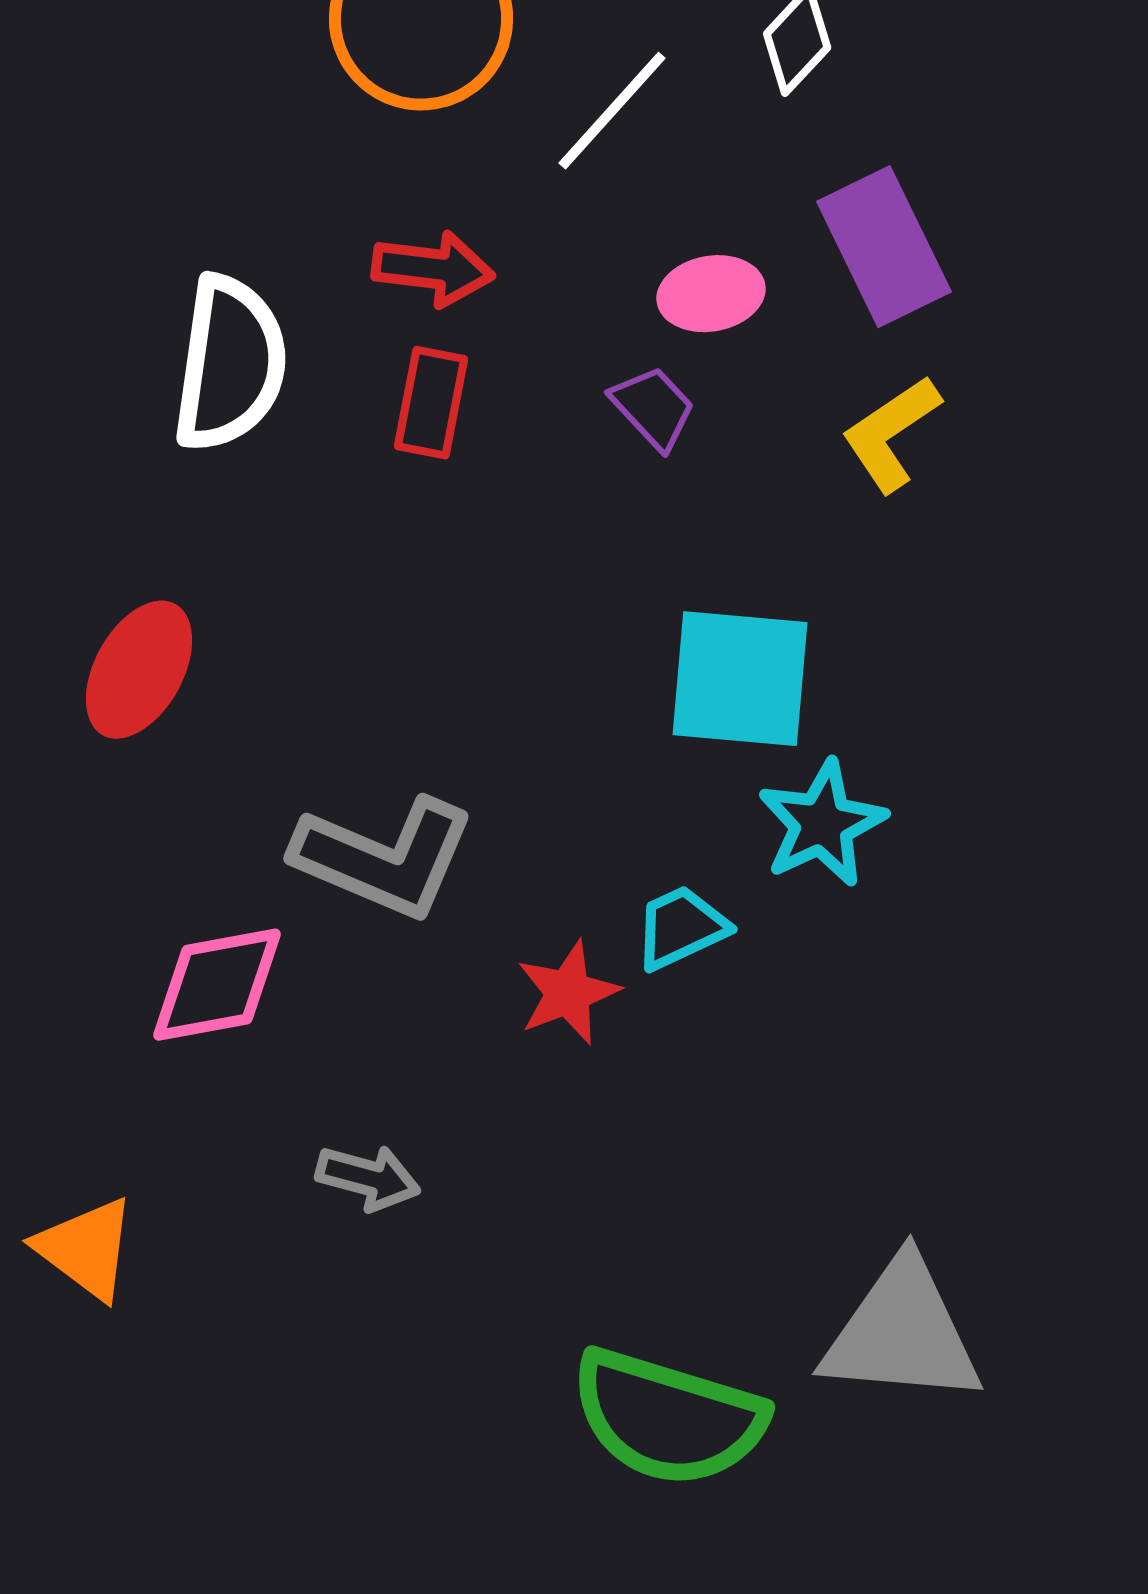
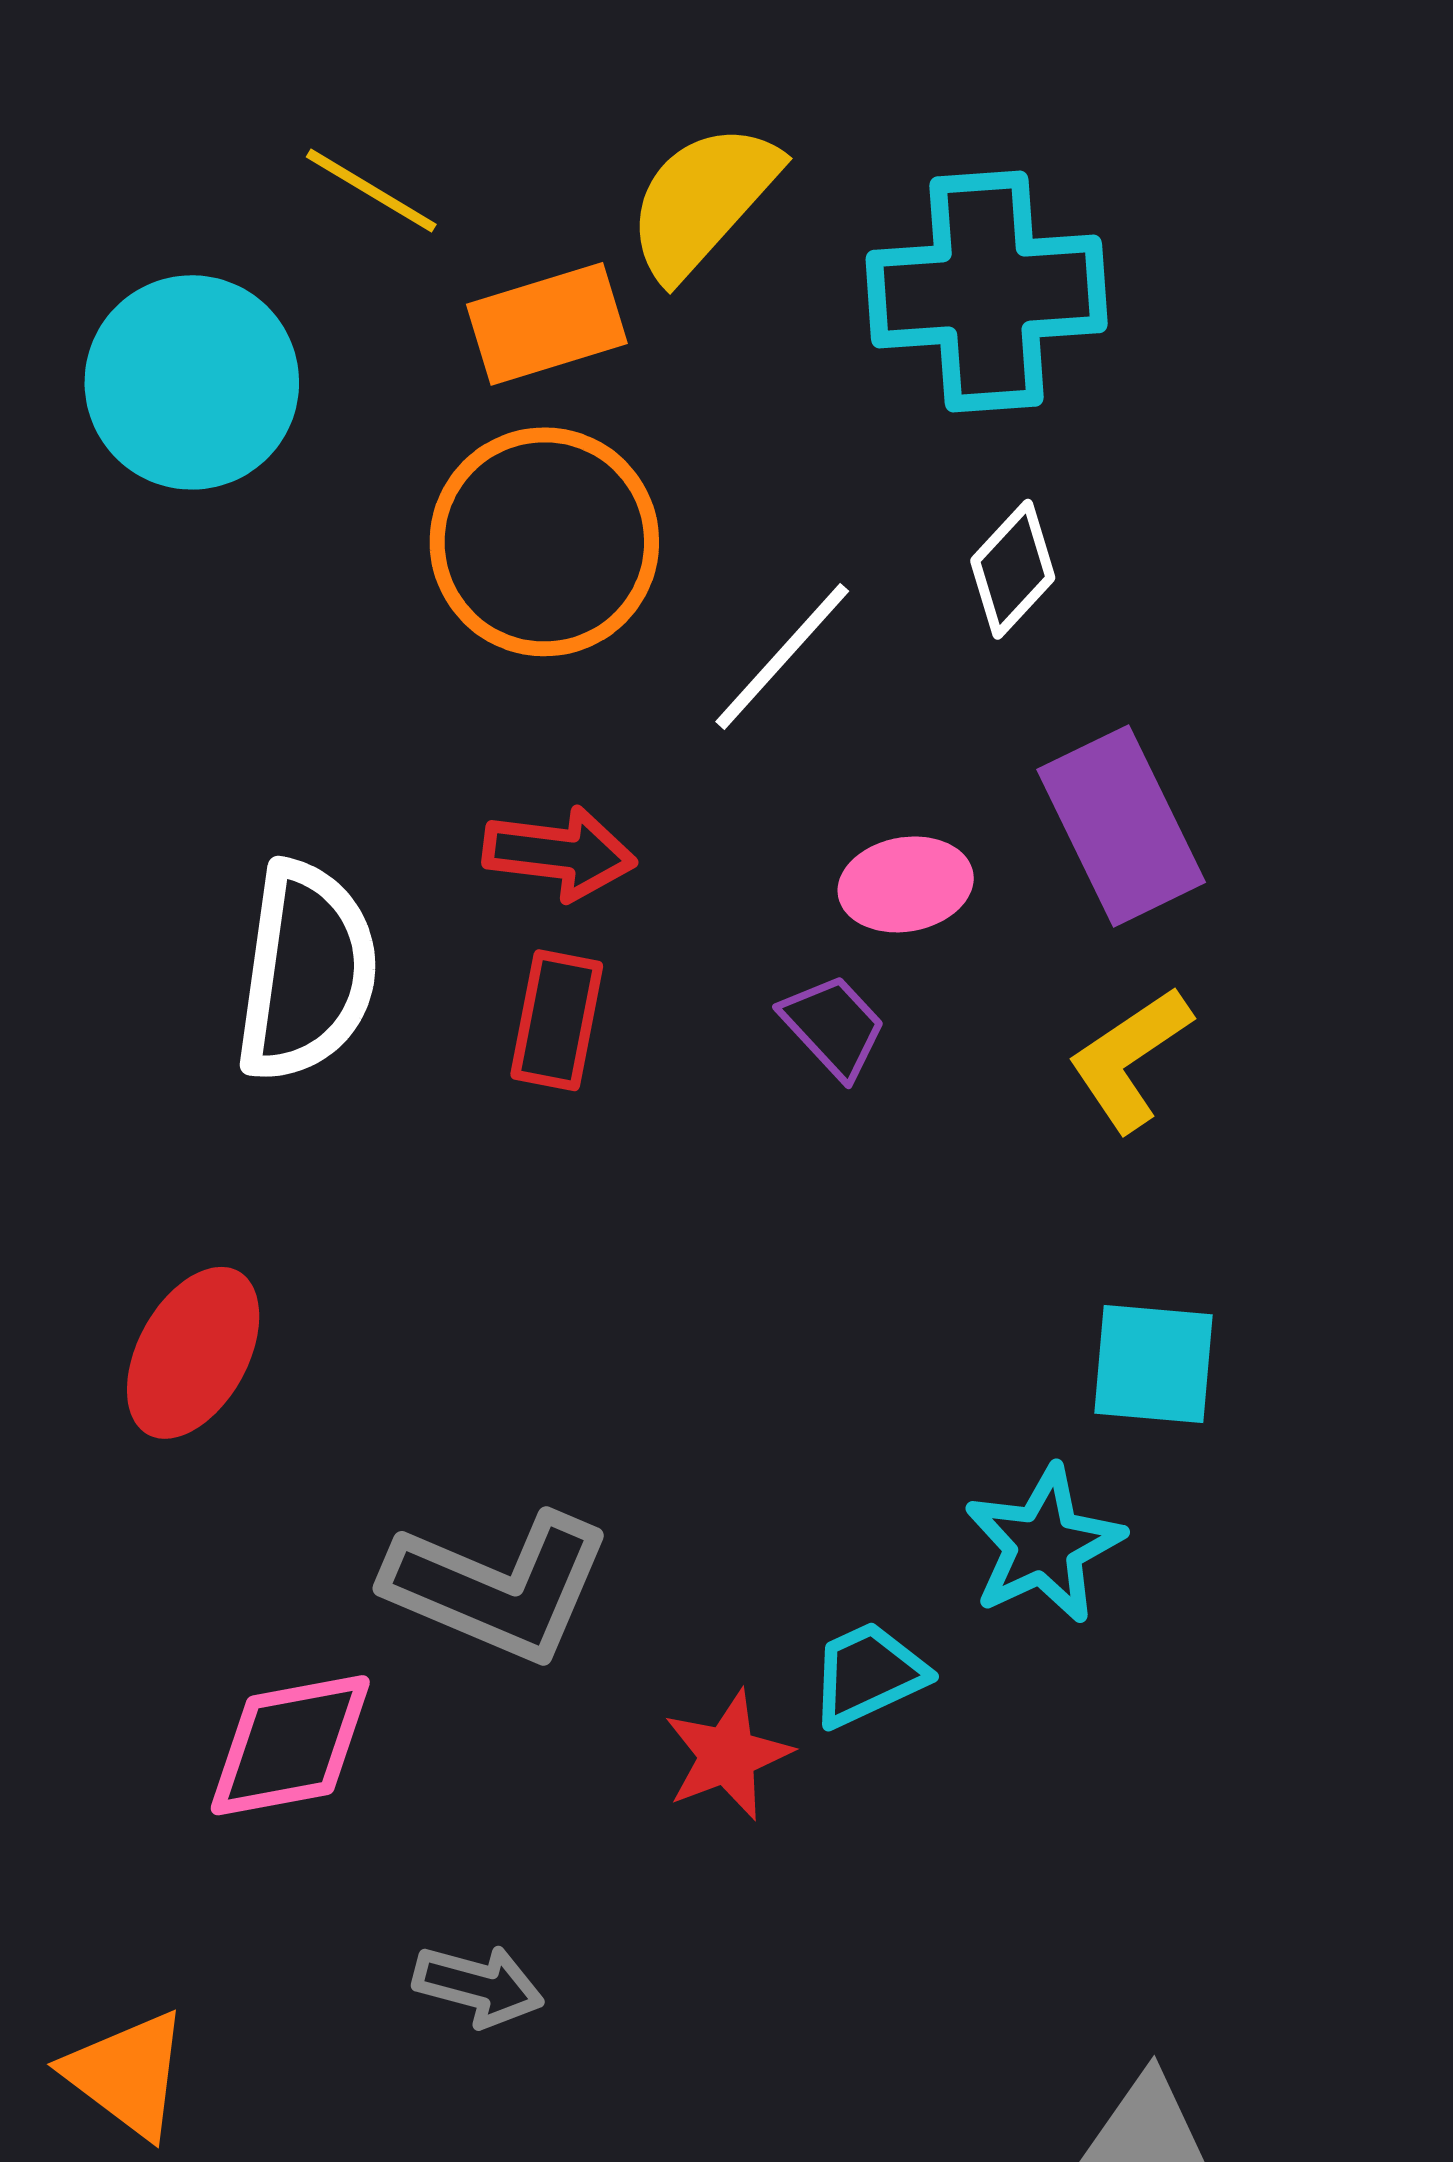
cyan square: (740, 679) -> (1154, 1364), moved, size x0.7

